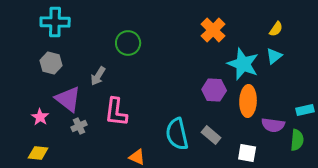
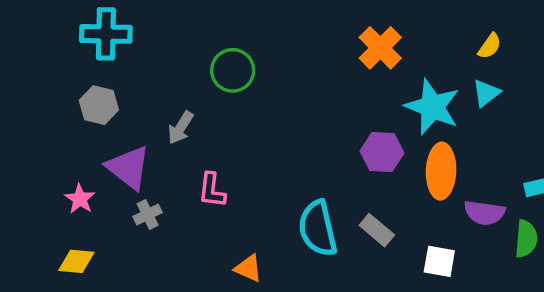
pink L-shape: (116, 112) -> (212, 190), size x0.7

